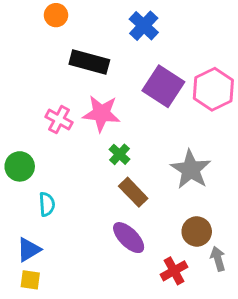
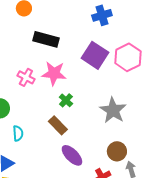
blue cross: (144, 26) -> (102, 15), moved, turned 30
brown rectangle: (133, 192) -> (58, 125), moved

